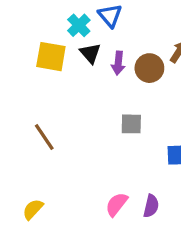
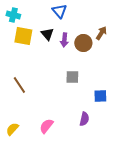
cyan cross: (79, 25) -> (13, 15), moved, turned -32
pink semicircle: (117, 204) -> (46, 126), moved
purple semicircle: (151, 206) -> (84, 119), moved

